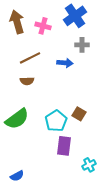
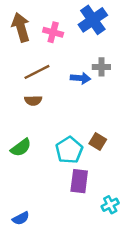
gray cross: (82, 45) -> (101, 67), moved
green semicircle: (17, 119) -> (21, 148), size x0.7

